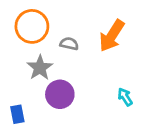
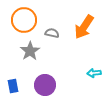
purple circle: (60, 94) -> (45, 85), moved
cyan arrow: (125, 97) -> (94, 73), turned -64

